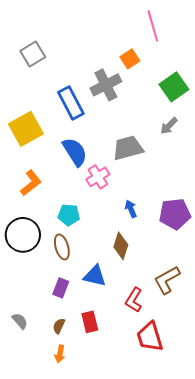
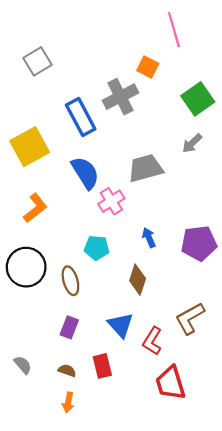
orange square: (130, 59) -> (148, 67), turned -30
cyan pentagon: (69, 215) -> (97, 248), moved
blue triangle: (95, 276) -> (120, 325), moved, turned 35
brown semicircle: (59, 326) -> (67, 371), turned 84

